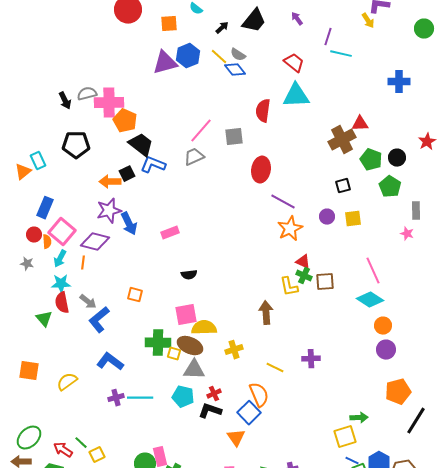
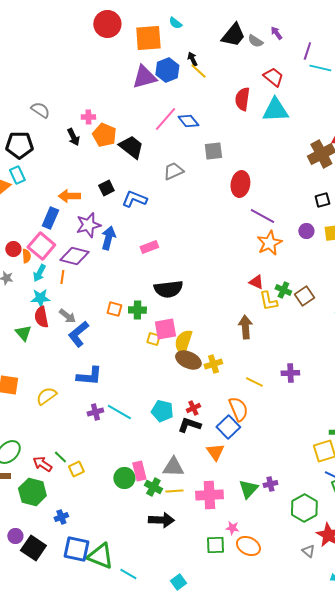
orange square: (169, 24) -> (148, 38), size x1.6
black arrow: (222, 28) -> (192, 59), moved, turned -72
gray semicircle: (238, 55) -> (255, 41), moved
blue diamond: (235, 70) -> (188, 121), moved
gray semicircle: (87, 94) -> (40, 110), moved, turned 48
black arrow: (65, 101) -> (73, 137), moved
pink cross: (109, 103) -> (88, 117), size x0.5
red semicircle: (263, 111) -> (242, 99), moved
pink line: (201, 131) -> (165, 119), moved
black pentagon: (76, 145) -> (19, 145), moved
black trapezoid: (141, 145) -> (131, 147), moved
blue L-shape: (153, 165) -> (134, 199), moved
orange arrow: (110, 182) -> (69, 196), moved
blue rectangle: (45, 208) -> (50, 218), moved
blue arrow: (129, 224) -> (108, 238), turned -140
red triangle: (303, 262) -> (256, 282), moved
black semicircle: (189, 275) -> (168, 289), size x1.8
brown square: (325, 282) -> (304, 296), turned -30
yellow semicircle: (204, 328) -> (183, 342), turned -70
green cross: (158, 343) -> (137, 310), moved, size x0.7
brown ellipse: (190, 346) -> (188, 360), moved
yellow square: (174, 354) -> (153, 339), moved
blue L-shape: (110, 362) -> (89, 376), turned 148
gray triangle: (194, 370) -> (173, 467), moved
cyan line: (140, 398) -> (119, 412), turned 30

